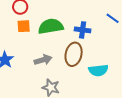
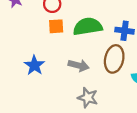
gray arrow: (43, 60) -> (79, 65), turned 30

